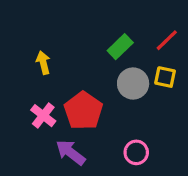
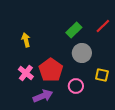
yellow square: (165, 77) -> (102, 75), moved
purple arrow: (71, 152) -> (43, 96), turned 120
pink circle: (136, 152) -> (76, 86), moved

